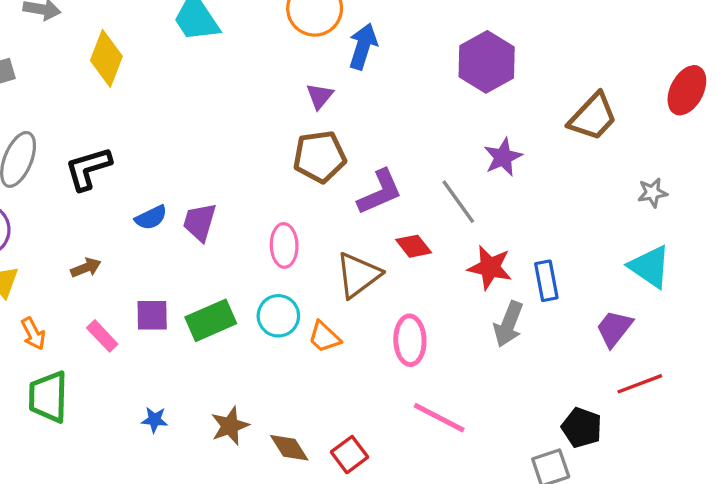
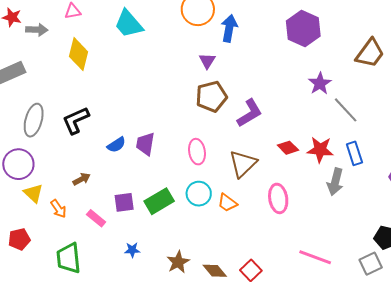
gray line: (458, 202) -> (346, 110), moved
red diamond: (414, 246) -> (288, 148), moved
orange arrow: (33, 334) -> (58, 209), moved
pink line: (439, 418) -> (315, 257), moved
blue star: (155, 420) -> (132, 250), moved

